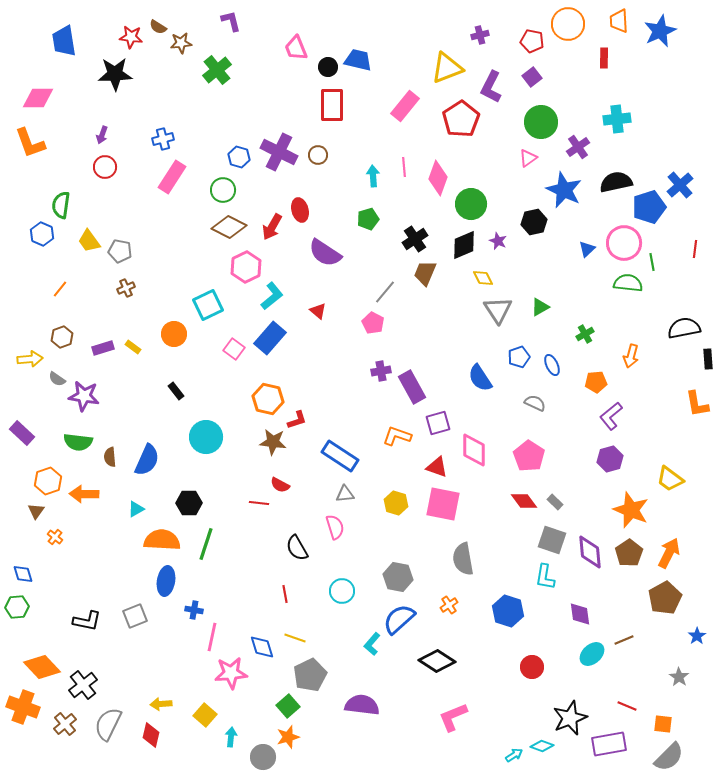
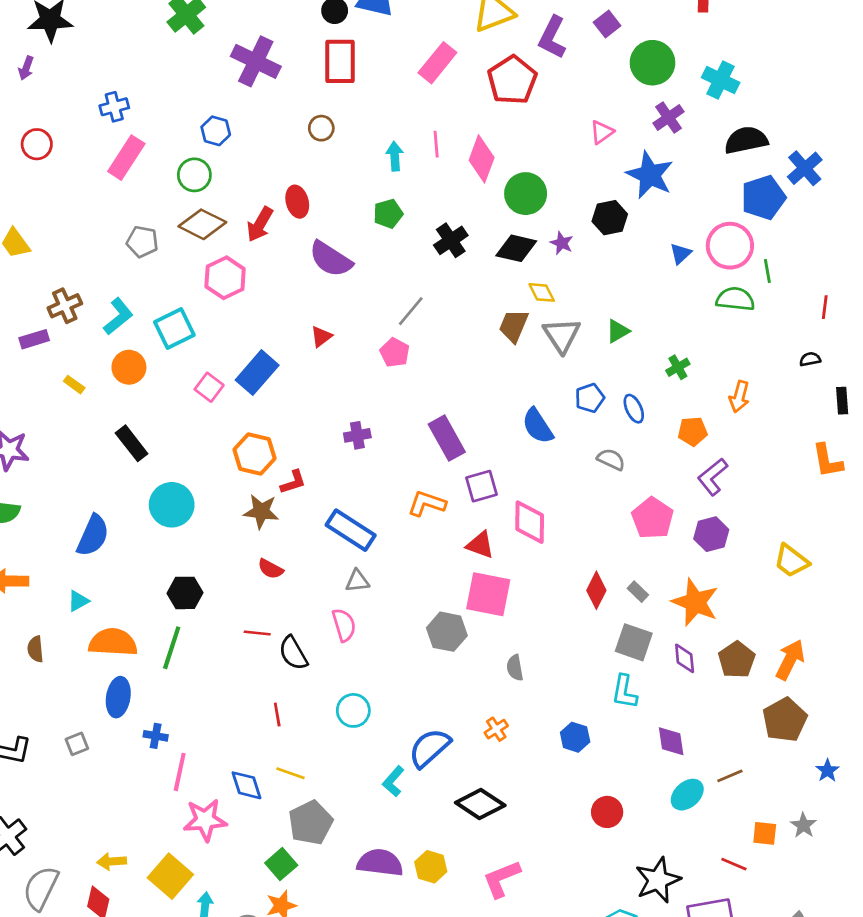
cyan cross: (617, 119) -> (721, 80), turned 32
green circle: (541, 122) -> (652, 63), moved
purple arrow: (102, 135) -> (26, 68), moved
purple cross: (279, 152) -> (256, 61), moved
black semicircle: (616, 182) -> (746, 140), moved
black diamond: (464, 245) -> (516, 248), turned 36
red line: (695, 249) -> (825, 307), moved
gray pentagon: (120, 251) -> (142, 242), moved
brown trapezoid: (425, 273) -> (514, 326), moved
brown cross: (126, 288) -> (65, 306), size x1.4
cyan L-shape: (272, 296) -> (118, 316), moved
red triangle: (318, 311) -> (321, 337), turned 42
black semicircle: (684, 328) -> (810, 359), size x0.5
purple rectangle: (103, 348) -> (34, 339), moved
purple cross: (381, 371) -> (357, 435), moved
black rectangle: (176, 391) -> (132, 443), size x1.5
pink pentagon: (529, 456) -> (652, 518), moved
brown semicircle: (110, 457) -> (35, 649), moved
red diamond: (524, 501) -> (596, 590), turned 64
black hexagon: (189, 503) -> (185, 593), moved
red line: (259, 503) -> (257, 633), moved
yellow hexagon: (396, 503) -> (431, 867), moved
orange star: (631, 510) -> (695, 602), moved
purple diamond: (590, 552) -> (685, 658), size x0.7
gray semicircle: (463, 559) -> (515, 668), size x0.6
gray hexagon: (398, 577) -> (447, 632), moved
blue hexagon: (508, 611) -> (575, 737), size x0.7
gray square: (135, 616) -> (77, 744), size x0.7
yellow square: (205, 715) -> (170, 876), size x1.4
orange square: (663, 724) -> (765, 833), moved

